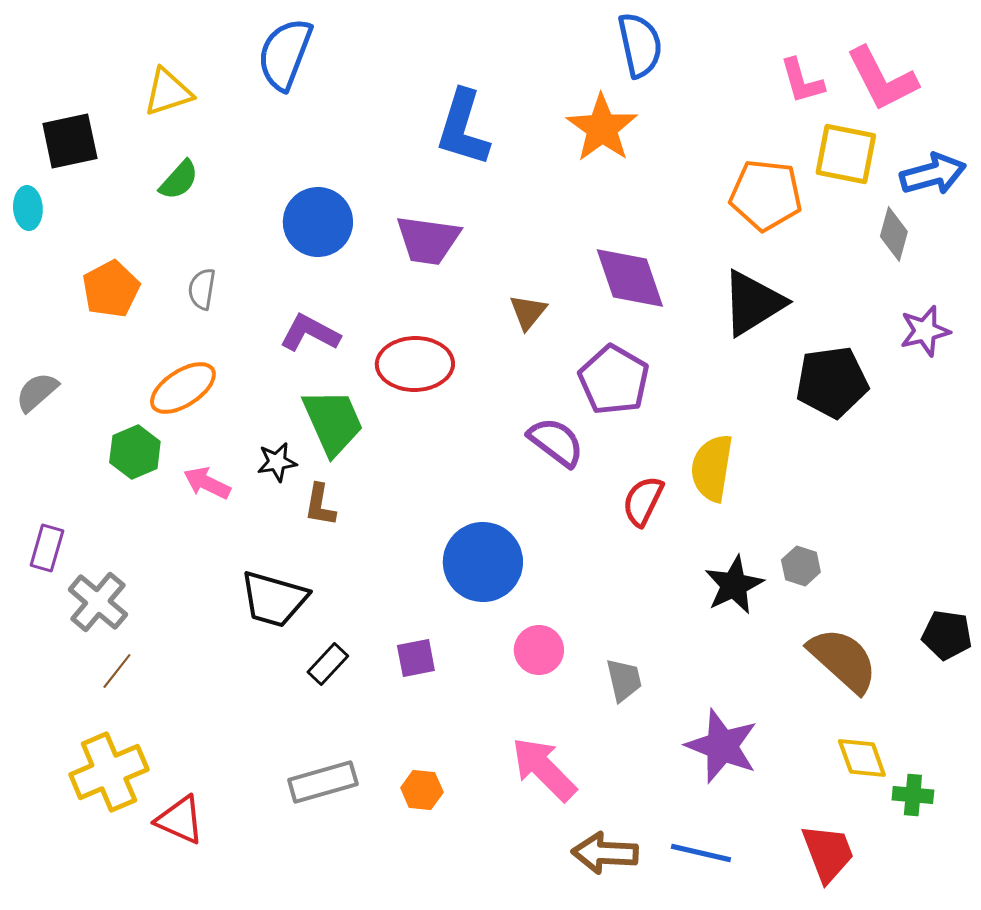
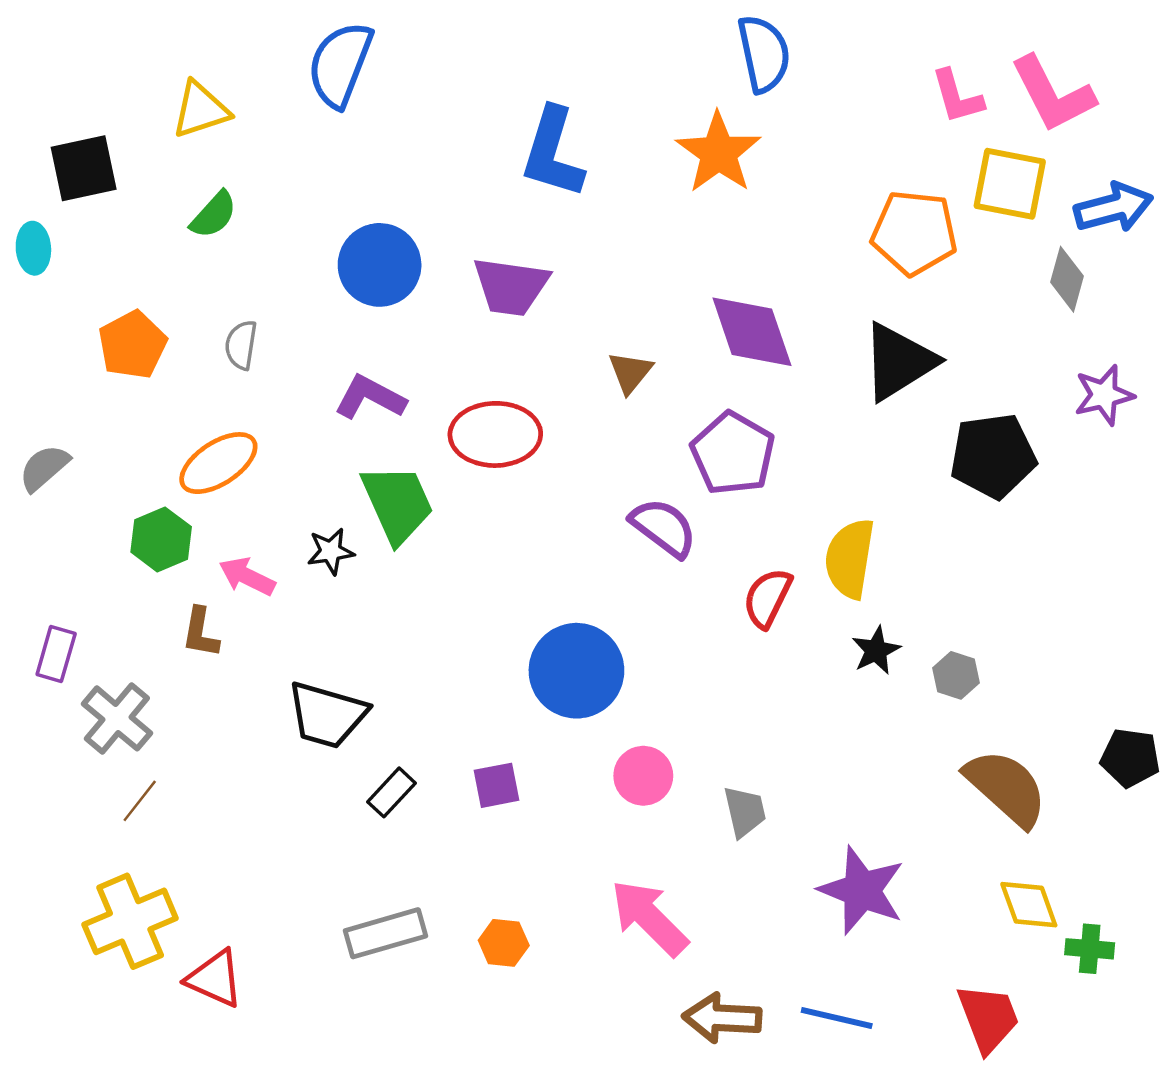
brown L-shape: (320, 505) -> (201, 633), moved
black star: (734, 585) -> (876, 650), moved, size x0.7

